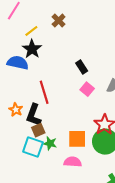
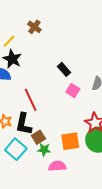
brown square: (38, 130) -> (38, 137), moved
cyan square: (33, 147) -> (16, 149), moved, turned 30
pink semicircle: (73, 162) -> (57, 166), moved

